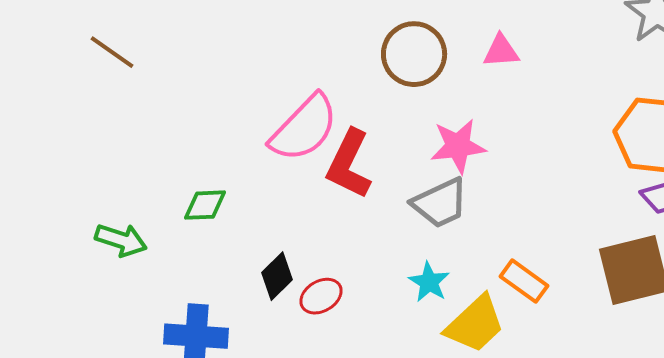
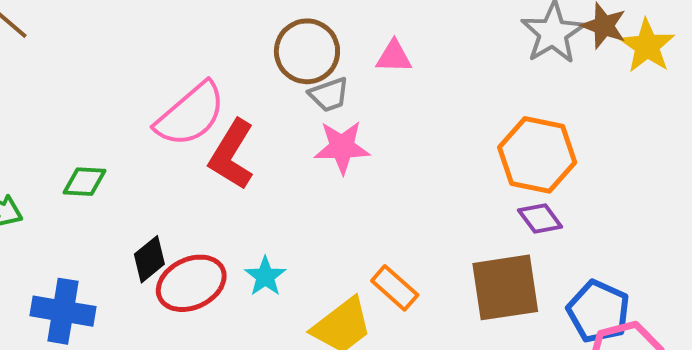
gray trapezoid: (440, 203) -> (329, 95), moved, size x0.7
cyan star: (429, 282) -> (265, 276), moved
red ellipse: (321, 296) -> (191, 283), size x1.6

